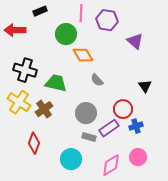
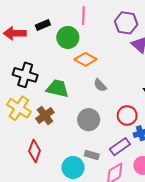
black rectangle: (40, 11) -> (43, 25), moved
purple hexagon: (107, 20) -> (126, 23), moved
orange diamond: (83, 55) -> (86, 59), turned -30
purple rectangle: (109, 128) -> (120, 147), moved
gray rectangle: (89, 137) -> (92, 155), moved

